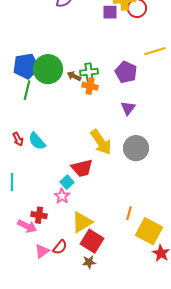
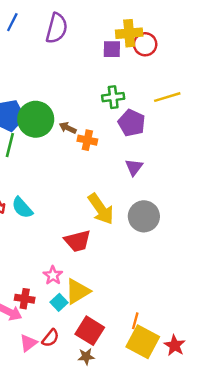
green cross: (89, 72) -> (113, 97), moved
cyan square: (67, 182) -> (59, 302), moved
orange line: (129, 213) -> (135, 321), moved
yellow triangle: (82, 222) -> (77, 291), moved
yellow square: (149, 231) -> (143, 342), moved

